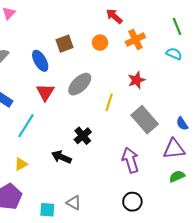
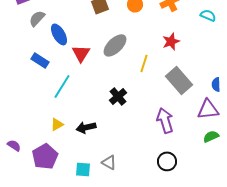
blue ellipse: (40, 61) -> (59, 34), moved
blue semicircle: (182, 124) -> (216, 84), turned 32
black arrow: (61, 157) -> (86, 127), moved, turned -36

